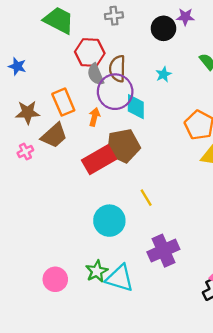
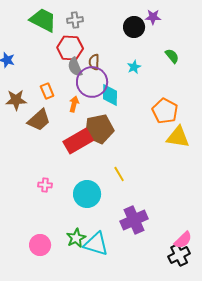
gray cross: (114, 16) -> (75, 20), moved
brown semicircle: (117, 69) -> (94, 62), size x0.7
orange rectangle: (63, 102) -> (47, 91), size x0.7
pink cross: (25, 152) -> (45, 185), moved, turned 32

